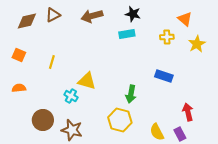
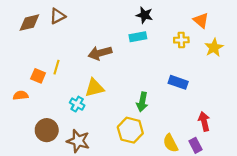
brown arrow: (92, 16) -> (100, 53), moved
orange square: (19, 55) -> (38, 76), moved
yellow triangle: (87, 81) -> (94, 88), turned -30

